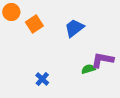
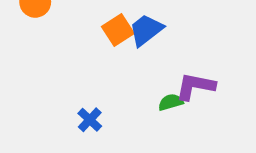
orange square: (34, 24) -> (118, 30), moved

